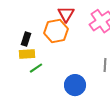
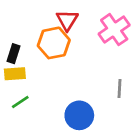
green line: (36, 68) -> (20, 102), moved

